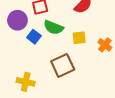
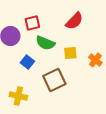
blue square: (34, 37) -> (27, 62), moved

